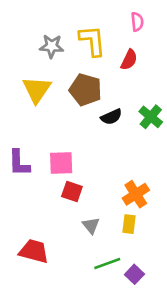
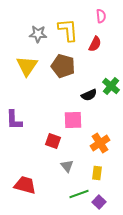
black semicircle: (111, 117) -> (89, 95), moved
pink square: (61, 163) -> (73, 120), moved
yellow rectangle: (129, 224) -> (97, 173), moved

